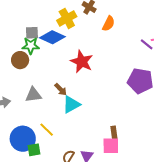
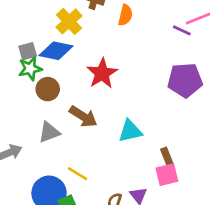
brown circle: (20, 60) -> (48, 89), moved
red star: (82, 62) -> (102, 73), turned 30
brown arrow: (61, 89) -> (83, 117), size x1.5
cyan triangle: (71, 104) -> (130, 131), moved, turned 30

